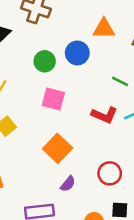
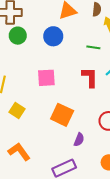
green circle: (45, 61) -> (18, 36), moved
red L-shape: (104, 115) -> (90, 77), turned -95

